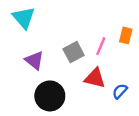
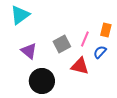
cyan triangle: (24, 18) -> (20, 15), turned 35
blue semicircle: (120, 91) -> (100, 52), moved

